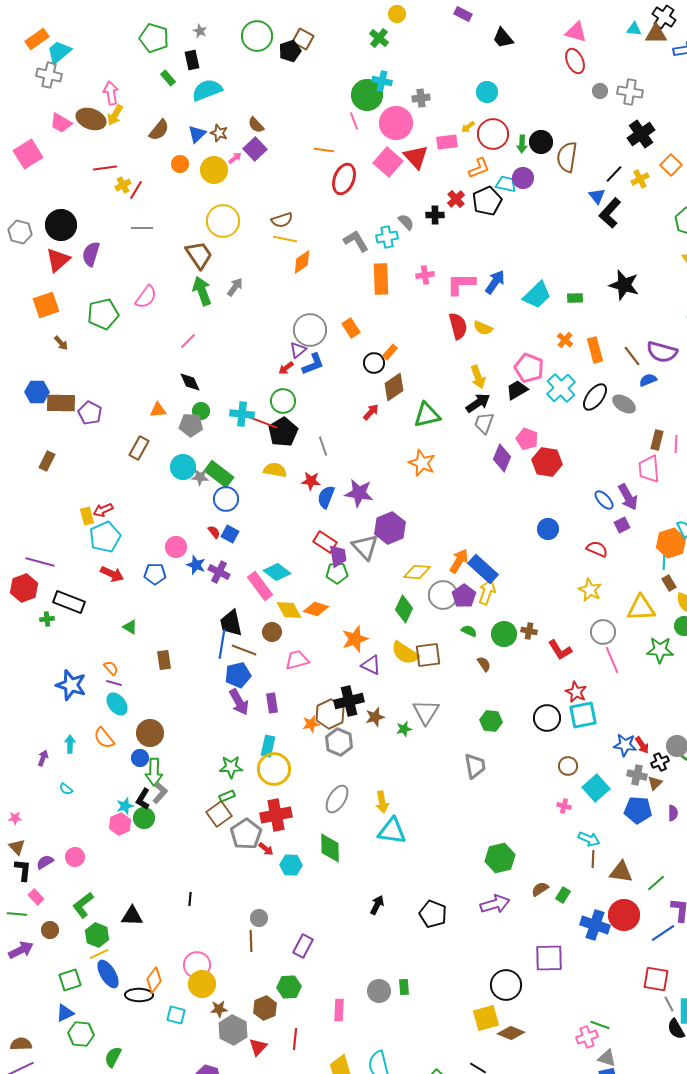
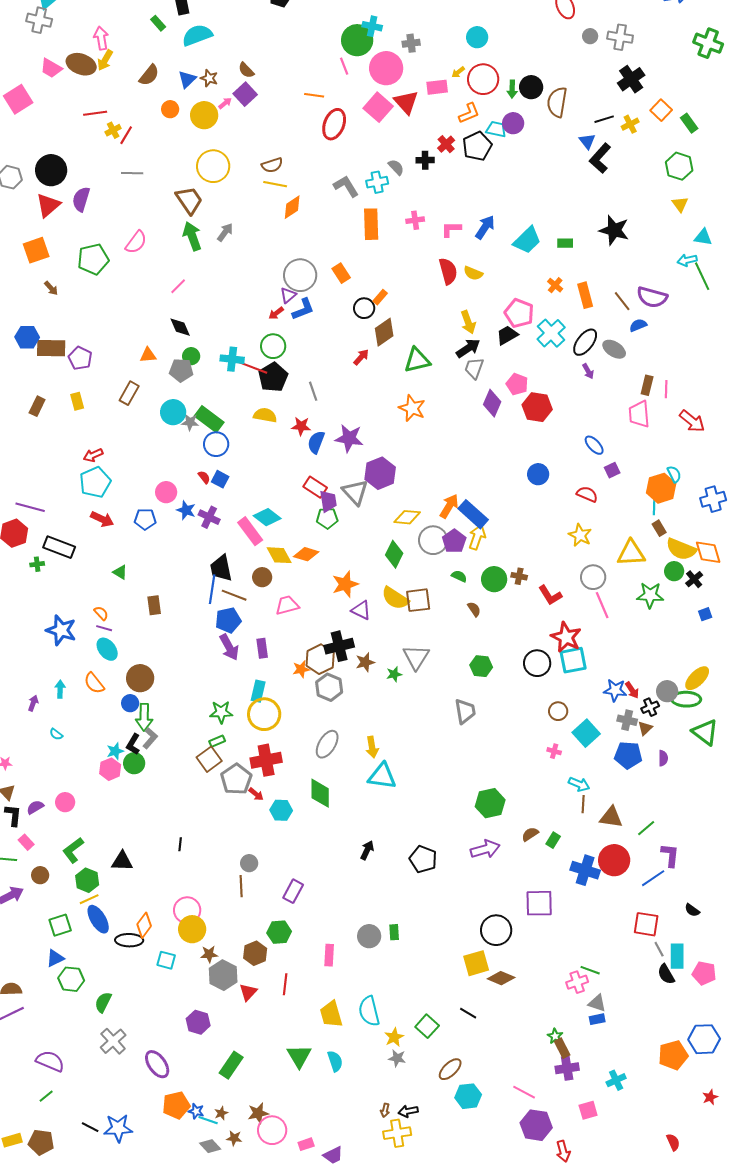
black line: (614, 174) -> (604, 119), turned 30
pink L-shape: (461, 284) -> (451, 229), size x0.7
purple arrow: (628, 497) -> (588, 371), moved, size x0.6
yellow rectangle: (87, 516) -> (77, 401), moved
red star: (576, 692) -> (566, 637), size x1.4

